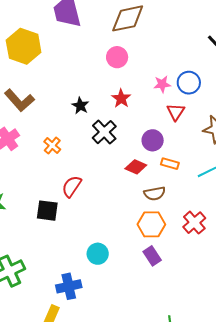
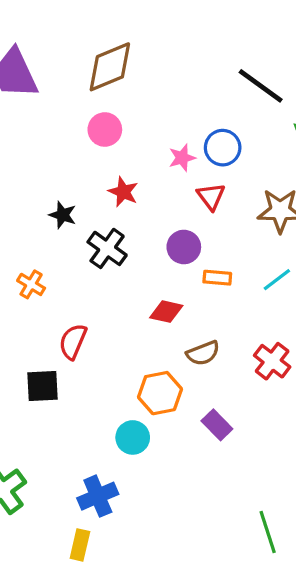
red diamond: (136, 167) -> (166, 312), moved
brown semicircle: (155, 193) -> (203, 353), moved
orange hexagon: (151, 224) -> (160, 393), moved

